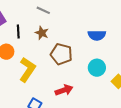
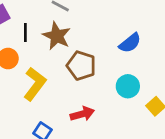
brown star: (42, 33) -> (57, 36), size x1.5
blue semicircle: (97, 35) -> (130, 43), turned -42

